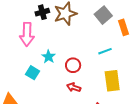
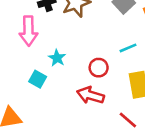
red circle: (73, 65) -> (99, 68), moved
red arrow: (74, 87) -> (90, 95), size x1.5

